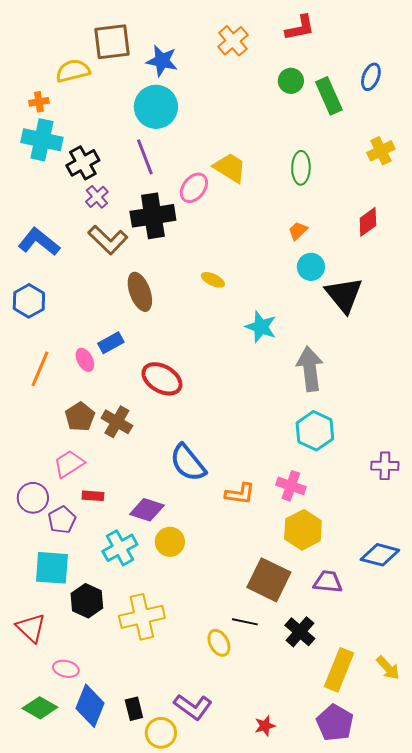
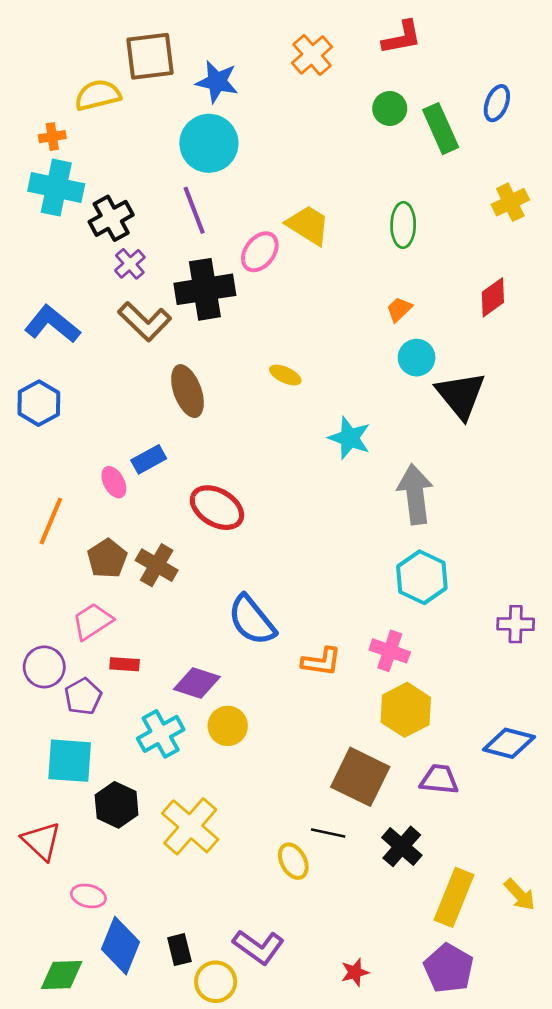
orange line: (40, 369) -> (51, 521), moved
yellow cross: (142, 617) -> (190, 826), turned -36
green diamond: (40, 708) -> (62, 975), moved, turned -32

